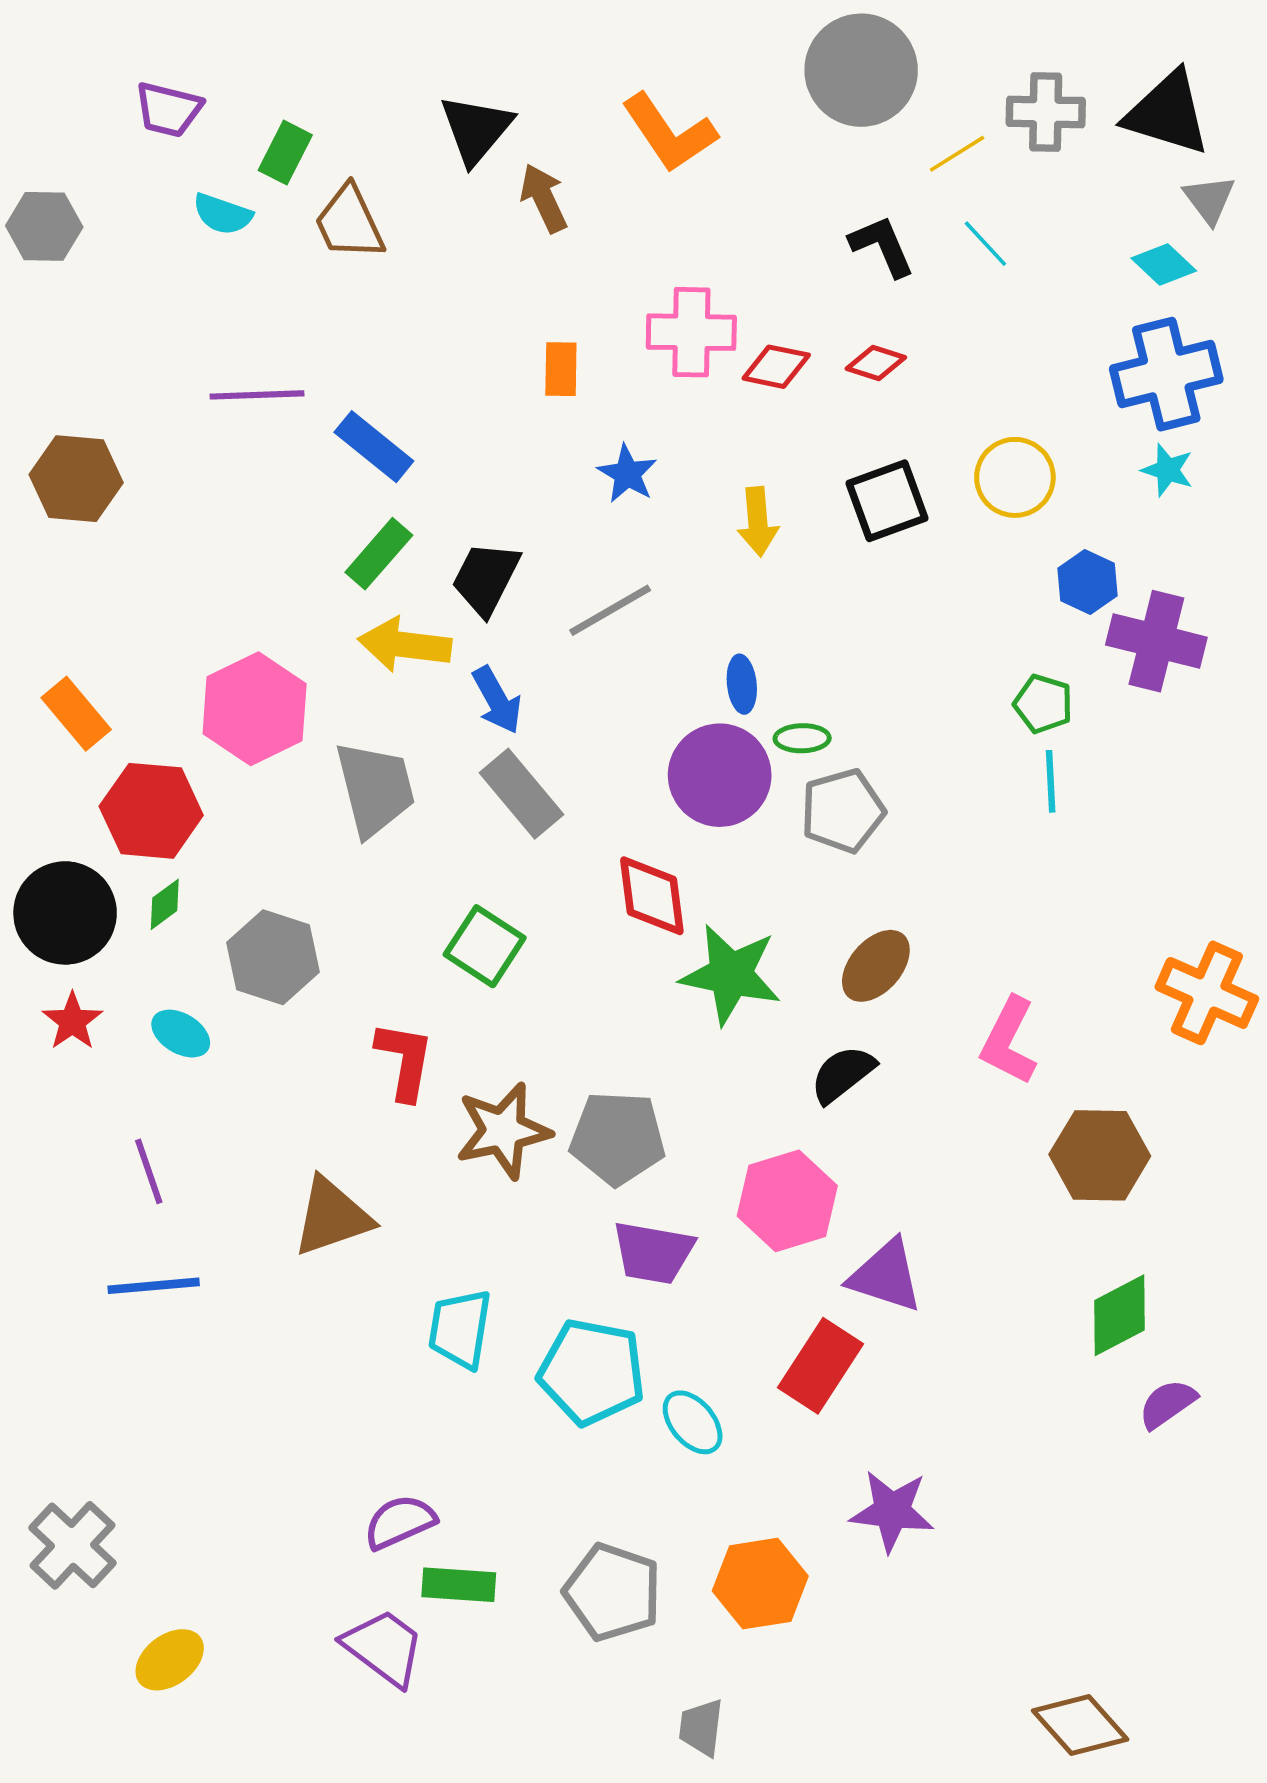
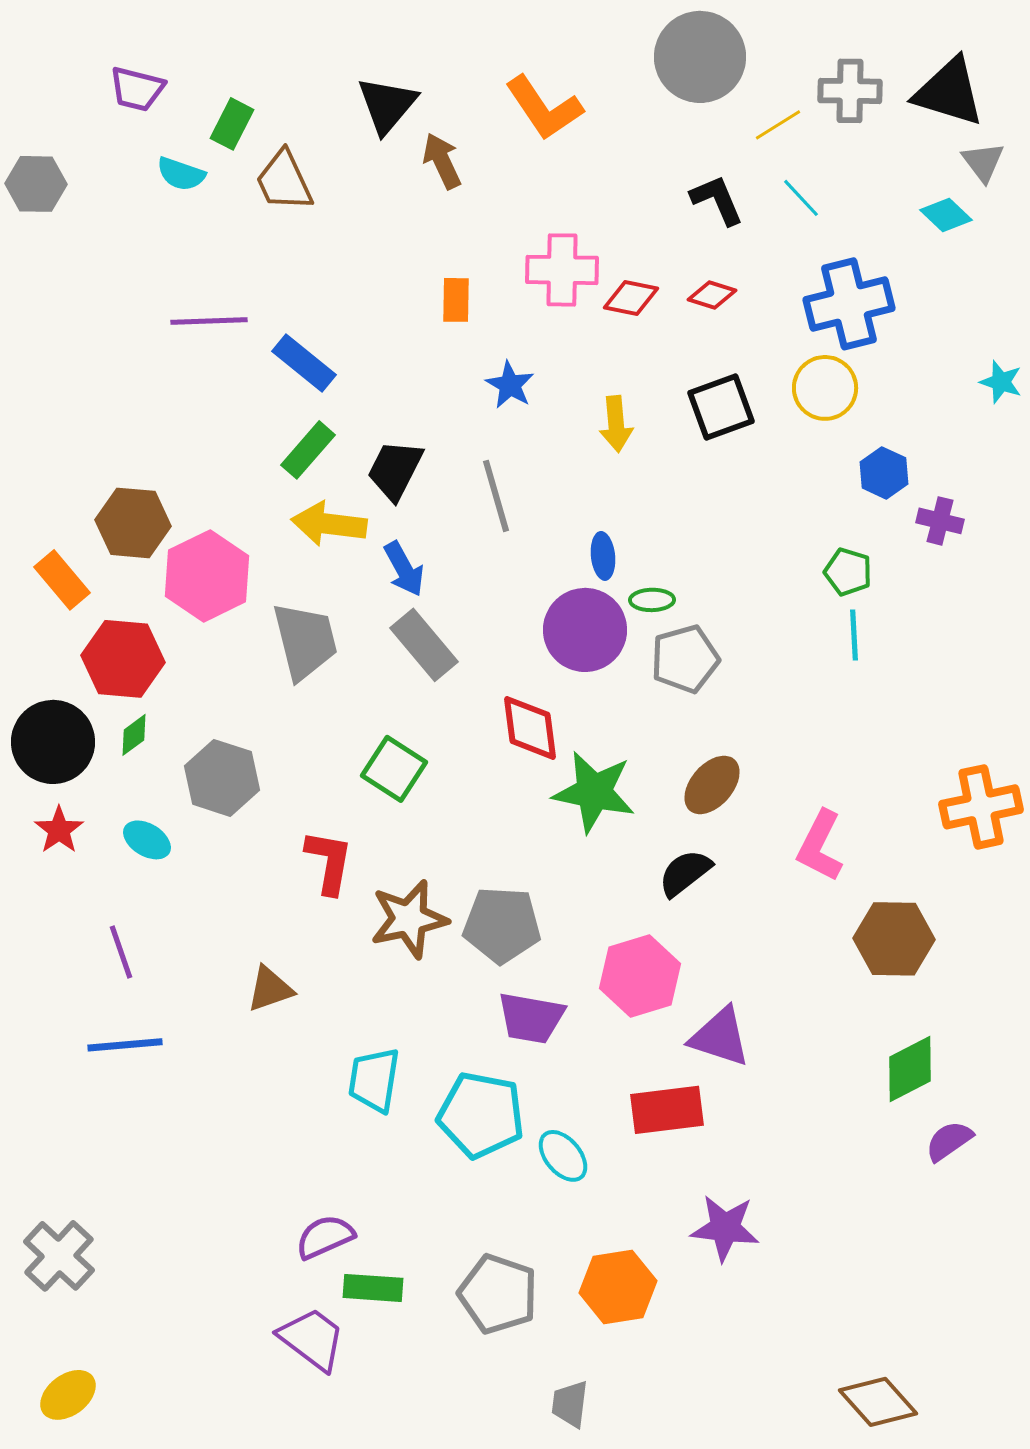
blue cross: (1166, 374) -> (849, 304), moved
cyan star: (1167, 470) -> (1001, 382), moved
brown hexagon: (76, 479) -> (133, 523), moved
gray line: (610, 610) -> (496, 496), turned -76
purple cross: (1156, 641) -> (940, 521), size x0.6
orange cross: (1207, 993) -> (981, 807), turned -36
brown triangle: (332, 1217) -> (270, 989), size x0.7
red rectangle: (821, 1366) -> (667, 1110), turned 50
yellow ellipse: (170, 1660) -> (68, 1395), moved

